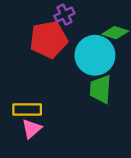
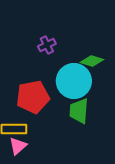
red pentagon: (49, 39) -> (33, 97), moved

